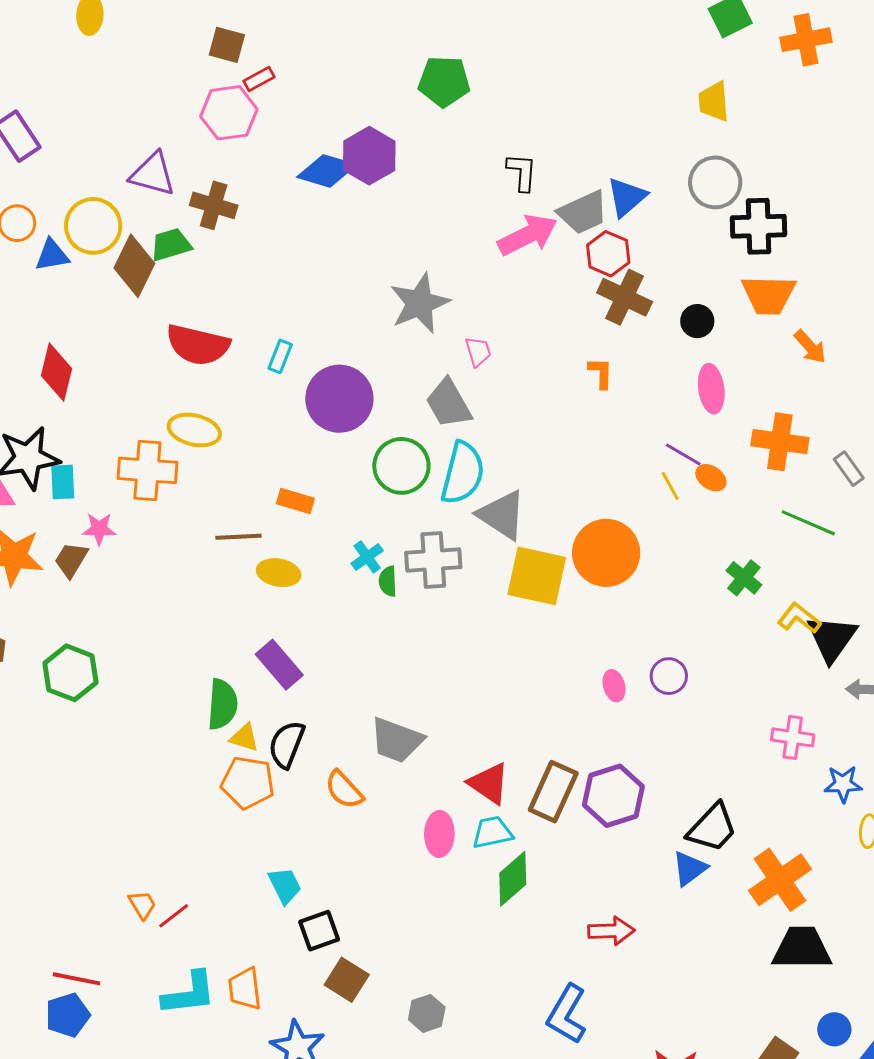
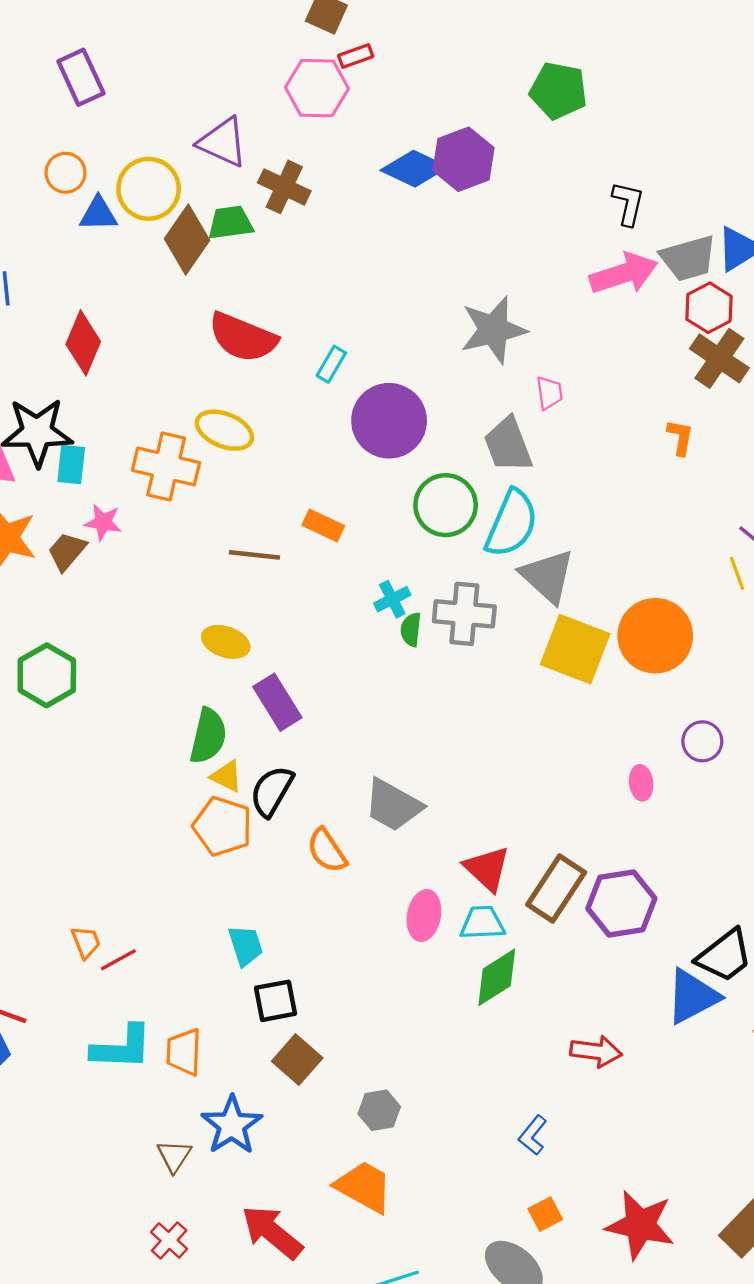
yellow ellipse: (279, 573) -> (226, 642), moved
purple circle: (669, 676) -> (702, 741), moved
blue triangle: (690, 869) -> (692, 996), size x1.4
blue L-shape: (567, 1014) -> (533, 1135), size x0.6

